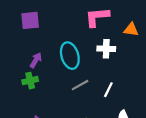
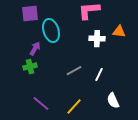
orange triangle: (131, 29) -> (119, 32), moved
cyan ellipse: (70, 56) -> (51, 31), moved

